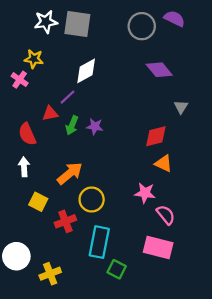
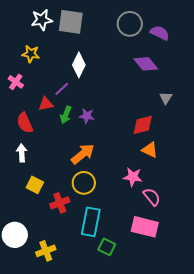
purple semicircle: (174, 19) -> (160, 33), moved
white diamond: (86, 71) -> (79, 65), turned -35
pink cross: (20, 80) -> (16, 82), moved
orange arrow: (70, 173) -> (83, 154), moved

